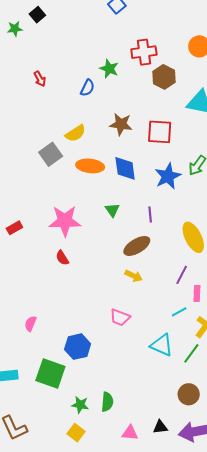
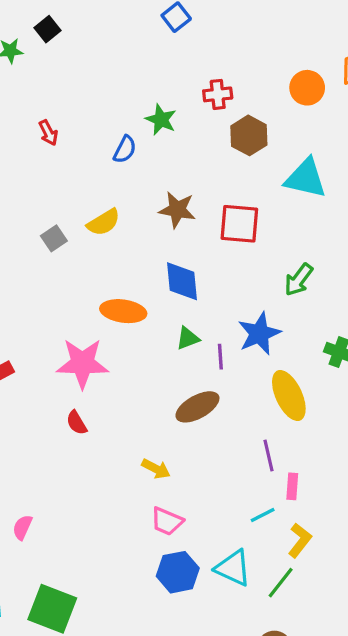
red cross: (144, 52) -> (218, 94), size x0.7
gray square: (51, 154) -> (54, 238), moved, size x0.7
orange ellipse: (90, 166) -> (123, 311), moved
blue star: (168, 176) -> (259, 334), moved
green triangle: (112, 210) -> (188, 338), moved, turned 42
purple line: (182, 275) -> (268, 456), turned -42
yellow arrow: (134, 276) -> (156, 469), moved
blue hexagon: (78, 347) -> (178, 572), moved

